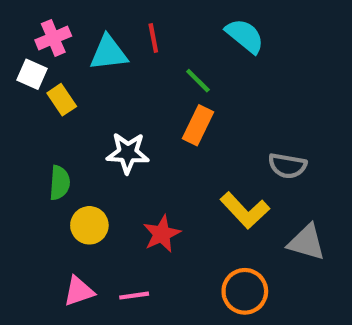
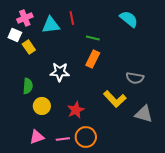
cyan semicircle: (245, 36) -> (129, 19), moved
green line: (198, 81) -> (93, 38), turned -32
orange circle: (245, 291) -> (86, 137), moved

